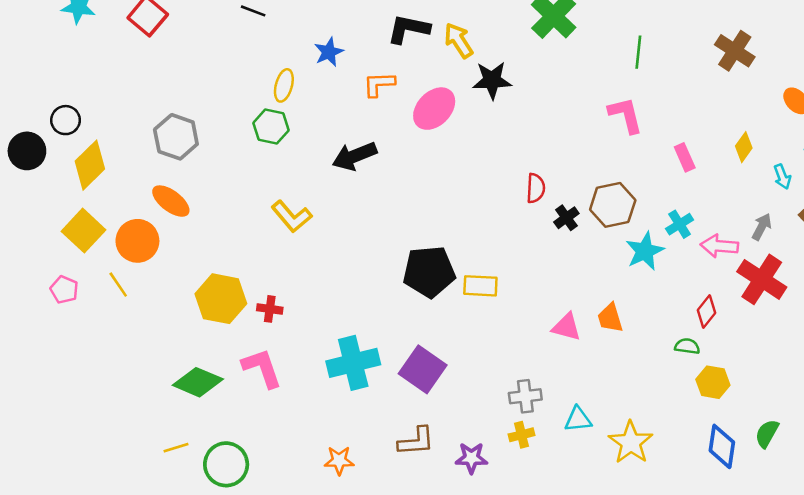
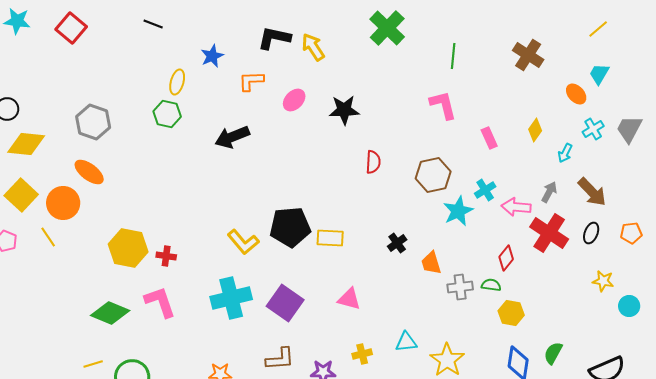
black star: (492, 80) -> (344, 110), moved
pink ellipse: (434, 109) -> (294, 100), size x0.7
yellow diamond: (90, 165) -> (26, 144), turned 51
cyan arrow: (782, 177) -> (565, 153), turned 48
yellow L-shape: (292, 216) -> (243, 242), moved
black cross: (566, 218) -> (397, 243), moved
pink triangle: (566, 327) -> (349, 299), moved
gray cross: (525, 396) -> (460, 287), moved

